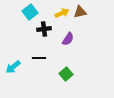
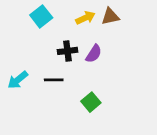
black cross: (44, 29) -> (67, 51), moved
cyan arrow: (13, 67) -> (18, 80), moved

